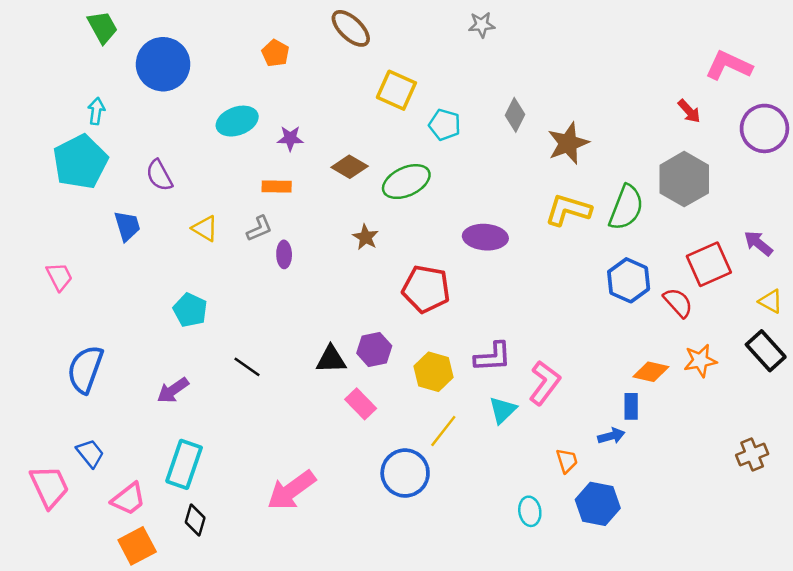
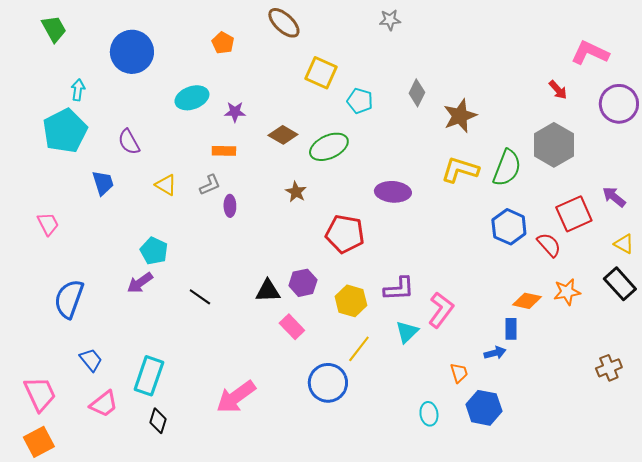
green trapezoid: (103, 27) -> (54, 29), moved
purple arrow: (173, 390) -> (140, 283), moved
blue trapezoid: (90, 453) -> (91, 360), moved
orange square: (137, 546) -> (39, 442), moved

